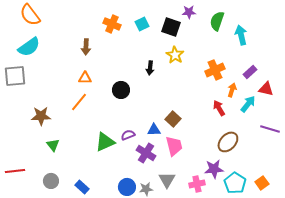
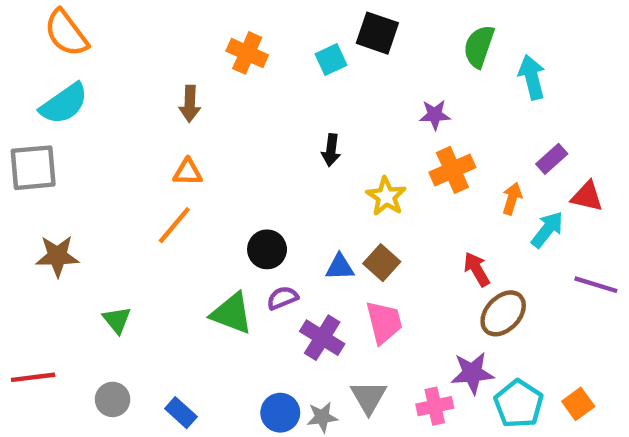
purple star: (189, 12) -> (435, 115), moved
cyan square: (142, 24) -> (331, 60), moved
black square: (171, 27) -> (377, 33), moved
yellow star: (175, 55) -> (386, 196), moved
orange cross: (215, 70) -> (452, 170), moved
black circle: (121, 90) -> (267, 249), moved
red arrow: (219, 108) -> (477, 269), moved
brown star: (41, 116) -> (57, 256), moved
blue triangle: (154, 130) -> (340, 267), moved
green triangle: (105, 142) -> (232, 313), turned 45

